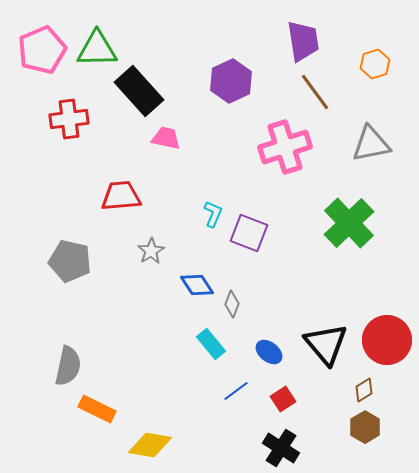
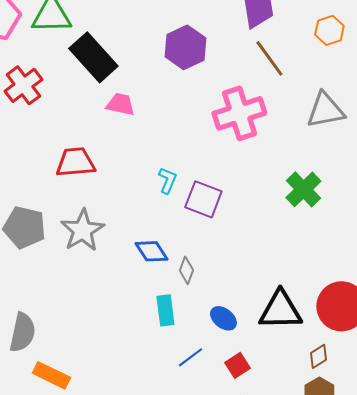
red cross: (69, 119) -> (23, 85), turned -30
green cross: (349, 223) -> (303, 189), size x0.7
gray star: (151, 251) -> (82, 230), moved, size x1.6
cyan rectangle: (211, 344) -> (165, 310), turned 32
black triangle: (326, 344) -> (280, 310), turned -51

